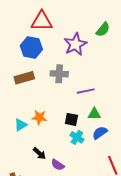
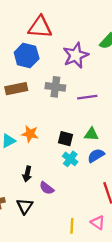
purple line: (86, 91) -> (87, 97), moved
black arrow: (39, 153) -> (27, 174), turned 56

